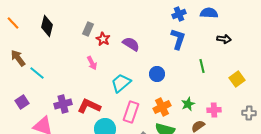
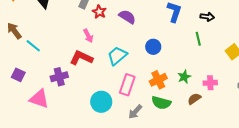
black arrow: (224, 39) -> (207, 17), moved
purple square: (22, 102) -> (18, 75), turned -32
red L-shape: (89, 106) -> (81, 58), moved

